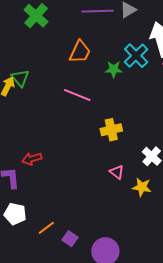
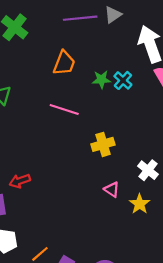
cyan cross: (136, 56) -> (123, 80), moved, size x0.7
yellow star: (142, 187) -> (140, 204), turned 30

